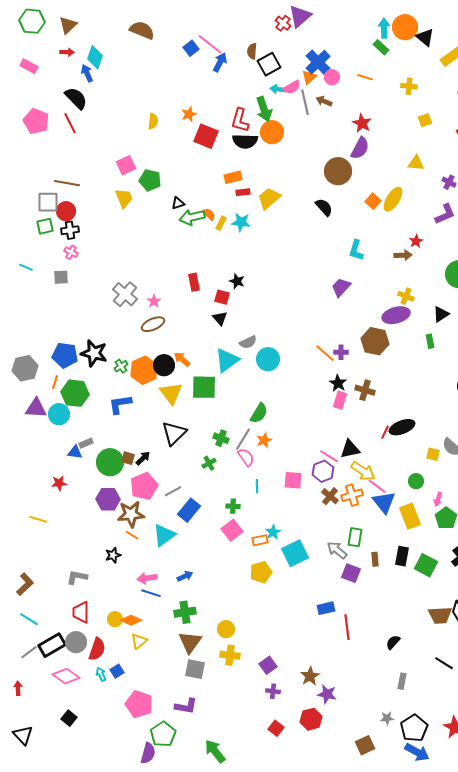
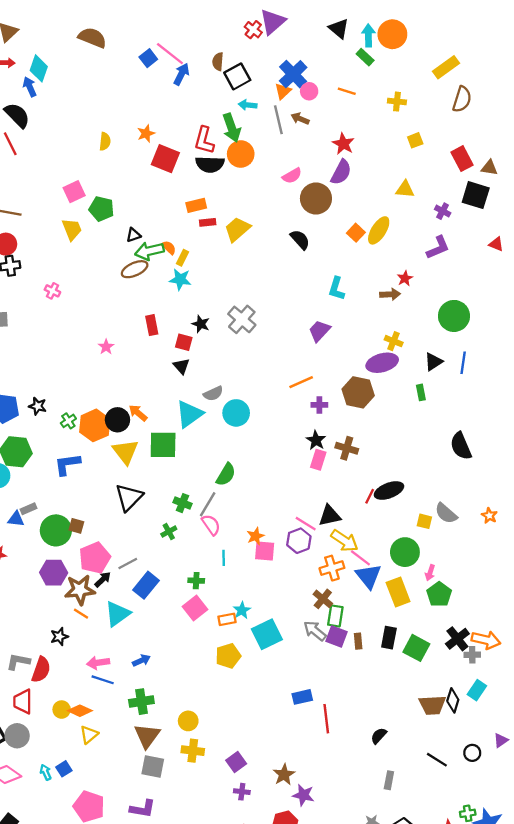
black triangle: (425, 37) -> (339, 29), moved
pink semicircle: (292, 87) -> (292, 176), moved
cyan star: (241, 222) -> (180, 279), moved
pink cross: (71, 252) -> (52, 291), moved
gray cross: (125, 294) -> (242, 319), moved
brown ellipse: (153, 324) -> (135, 269), moved
black star: (94, 353) -> (38, 406), size x0.6
orange line: (325, 353) -> (301, 382), moved, turned -65
orange star: (264, 440) -> (256, 536), moved
black arrow: (143, 458) -> (103, 579), moved
green circle: (416, 481) -> (405, 552), size x1.6
brown cross: (330, 496) -> (323, 599), moved
purple square: (351, 573) -> (336, 637), moved
red semicircle: (97, 649) -> (41, 670), moved

